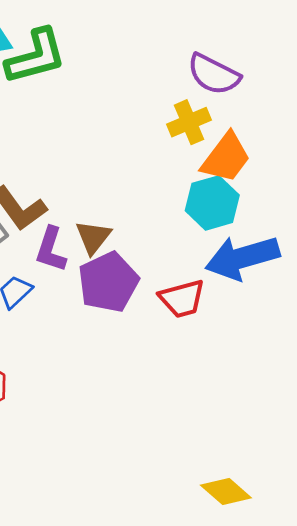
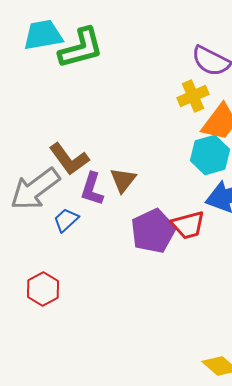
purple pentagon: (108, 282) -> (153, 231), moved

